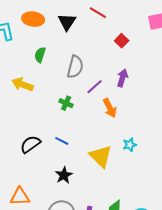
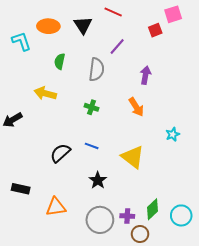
red square: (122, 41) -> (155, 30), moved, turned 32
purple line: (95, 87) -> (117, 47), moved
cyan star: (130, 145) -> (173, 134), moved

